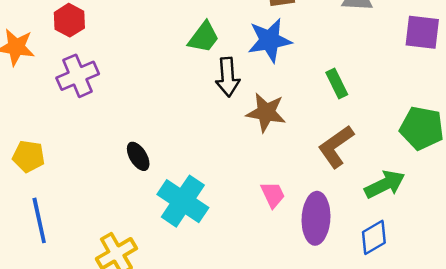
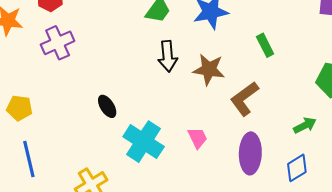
black arrow: (228, 77) -> (168, 56), moved
brown L-shape: (336, 146) -> (244, 99), moved
green arrow: (385, 184) -> (305, 125), size x0.7
pink trapezoid: (273, 195) -> (198, 138), moved

